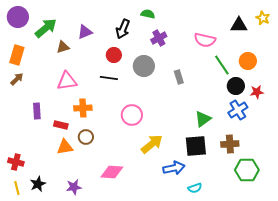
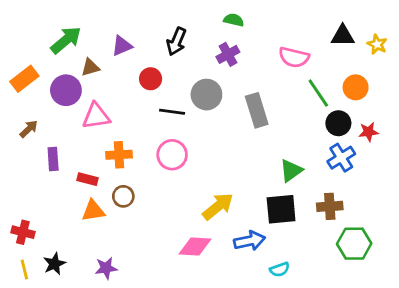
green semicircle: (148, 14) -> (234, 20), moved
purple circle: (18, 17) -> (66, 90), moved
yellow star: (263, 18) -> (377, 44), moved
orange rectangle: (17, 55) -> (24, 79), turned 36
red circle: (114, 55) -> (151, 79), moved
gray rectangle: (179, 77) -> (257, 110), size x1.6
black line: (109, 78) -> (172, 112), moved
brown arrow: (17, 79) -> (29, 129), moved
pink circle: (132, 115) -> (172, 155), moved
pink diamond: (112, 172) -> (195, 247), moved

